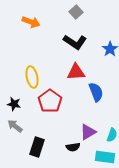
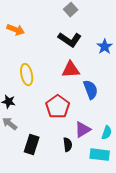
orange arrow: (31, 22) -> (16, 30), moved
red pentagon: (50, 101) -> (58, 107), moved
black semicircle: (73, 147) -> (68, 145), turned -88

